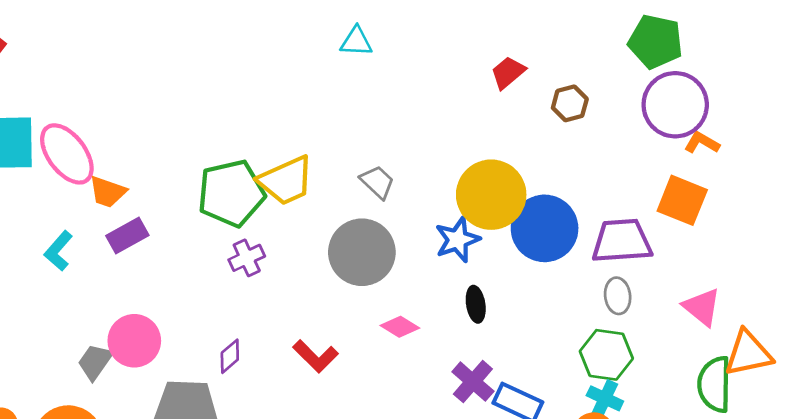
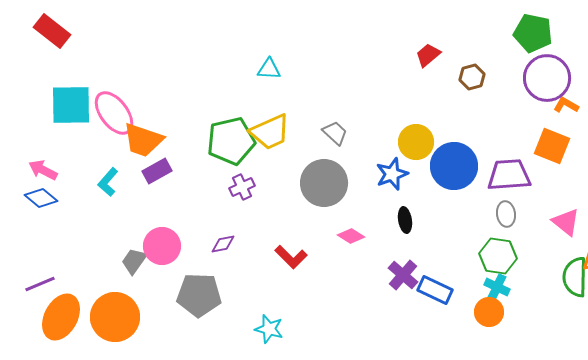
cyan triangle: (356, 42) -> (269, 69), moved
orange trapezoid: (108, 192) -> (143, 140), size x1.5
yellow circle: (491, 195) -> (416, 142), size x0.7
purple diamond: (230, 356) -> (223, 244), moved, turned 30

